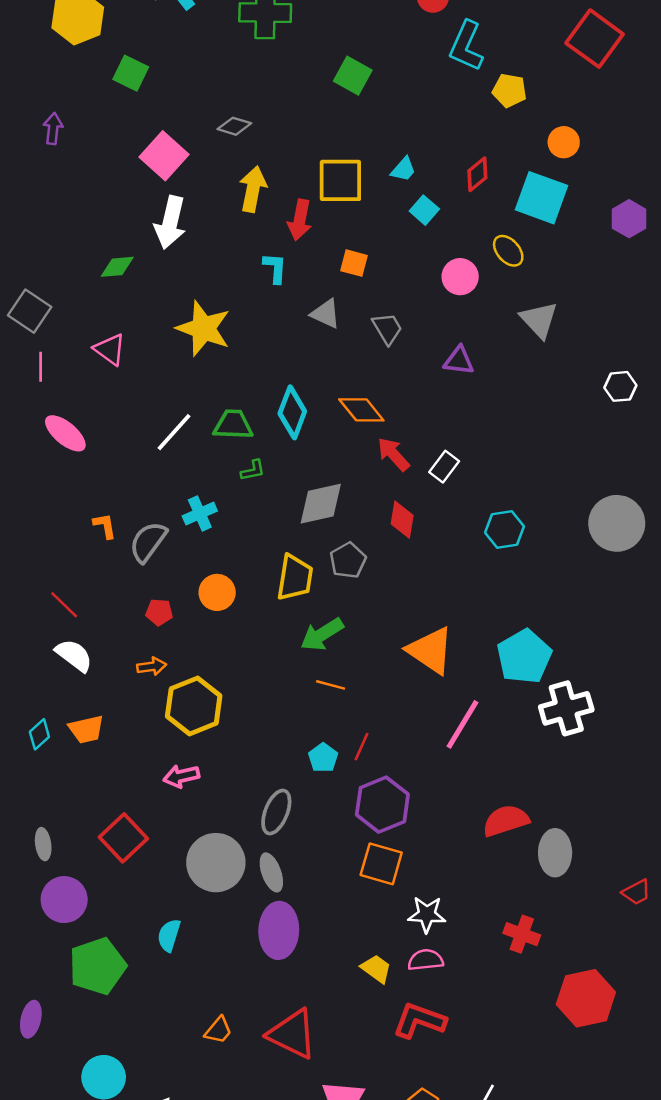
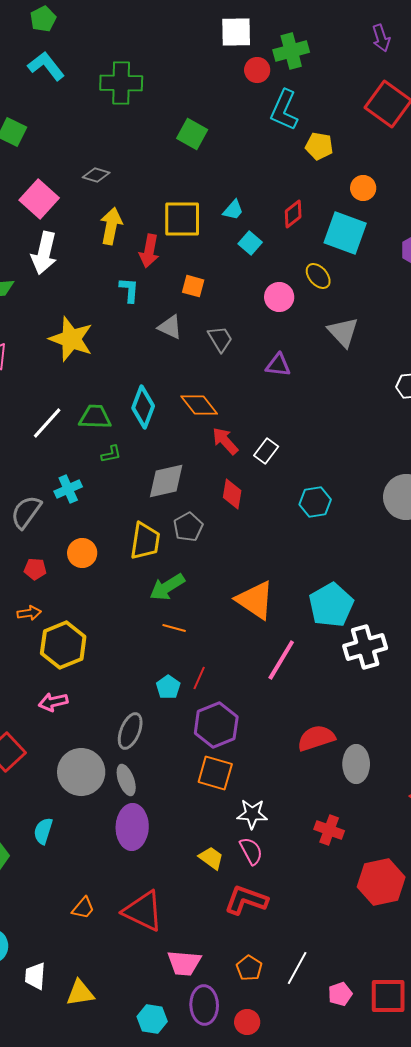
pink semicircle: (426, 960) -> (251, 851), turned 68

